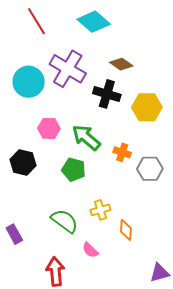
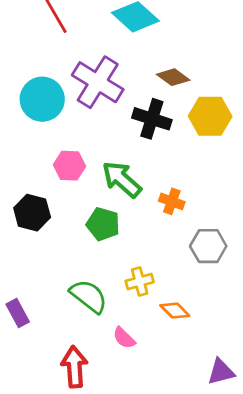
yellow hexagon: (147, 107) -> (210, 116), moved
gray hexagon: (150, 169) -> (208, 246), moved
orange diamond: (126, 230) -> (175, 311), turned -50

